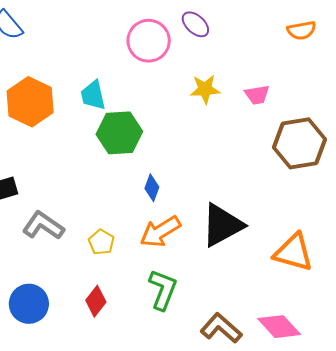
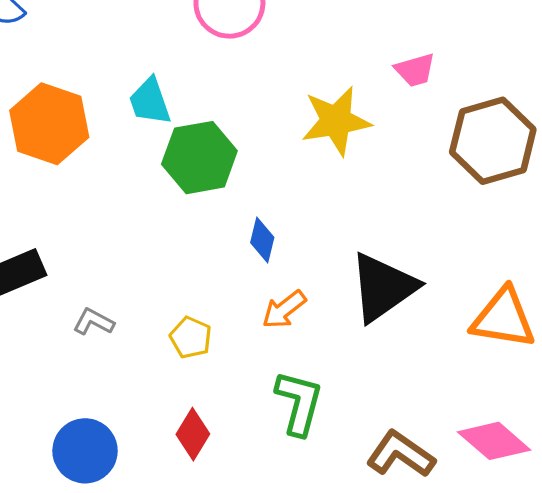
yellow star: (205, 89) -> (336, 121), moved, size x1.4
gray L-shape: (43, 226) -> (94, 322), size x0.6
orange arrow: (160, 232) -> (284, 310), size x0.7

